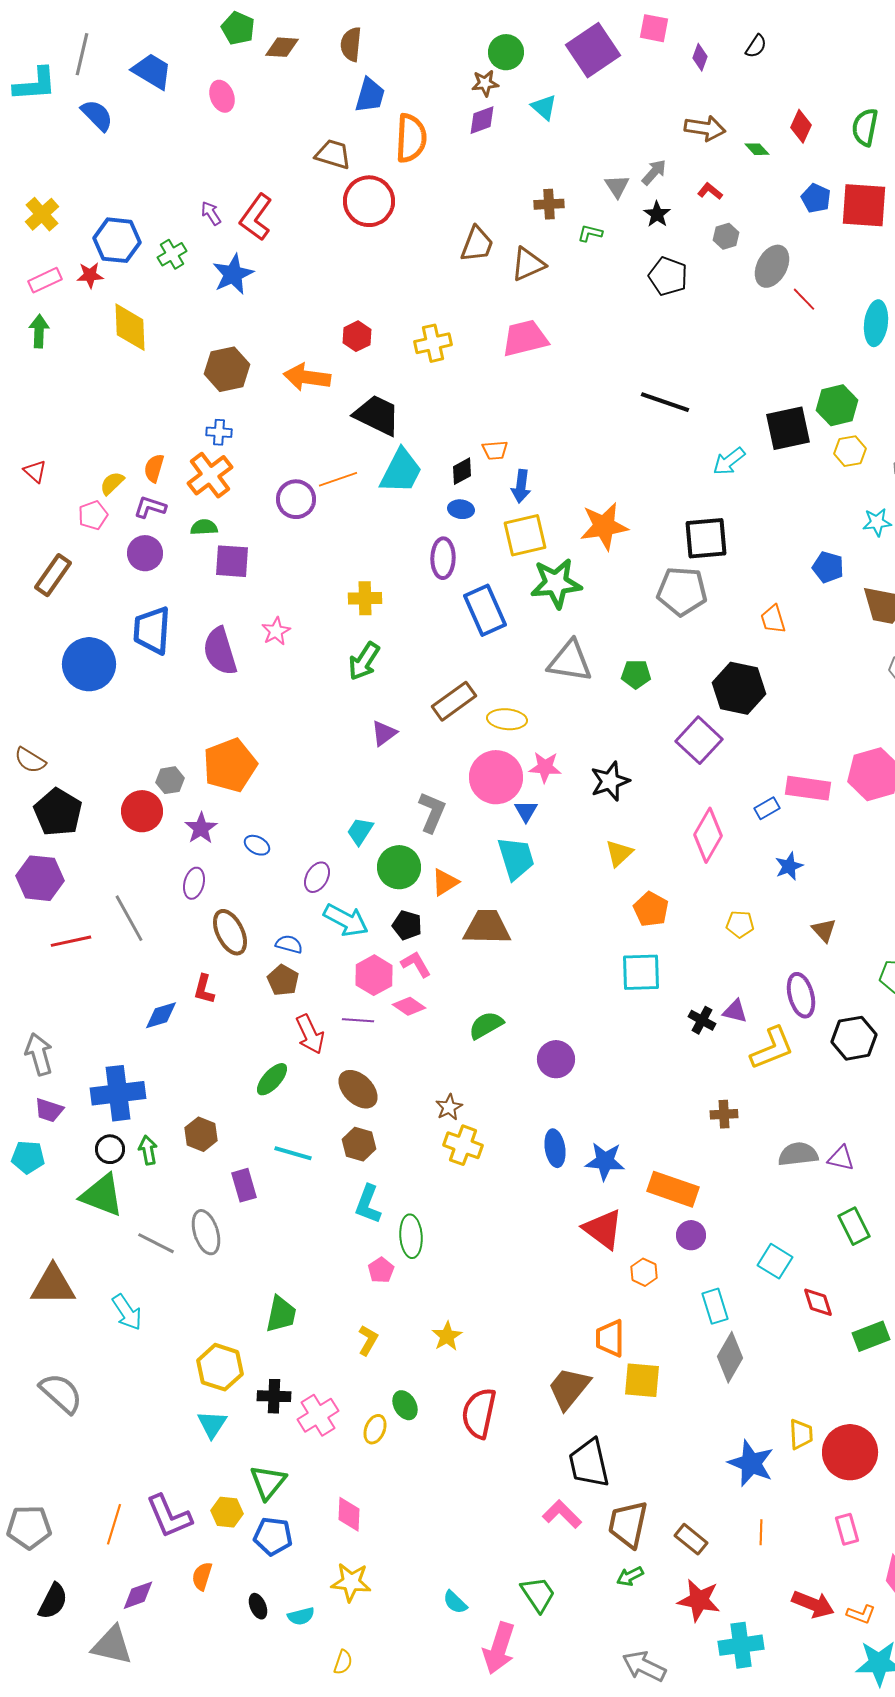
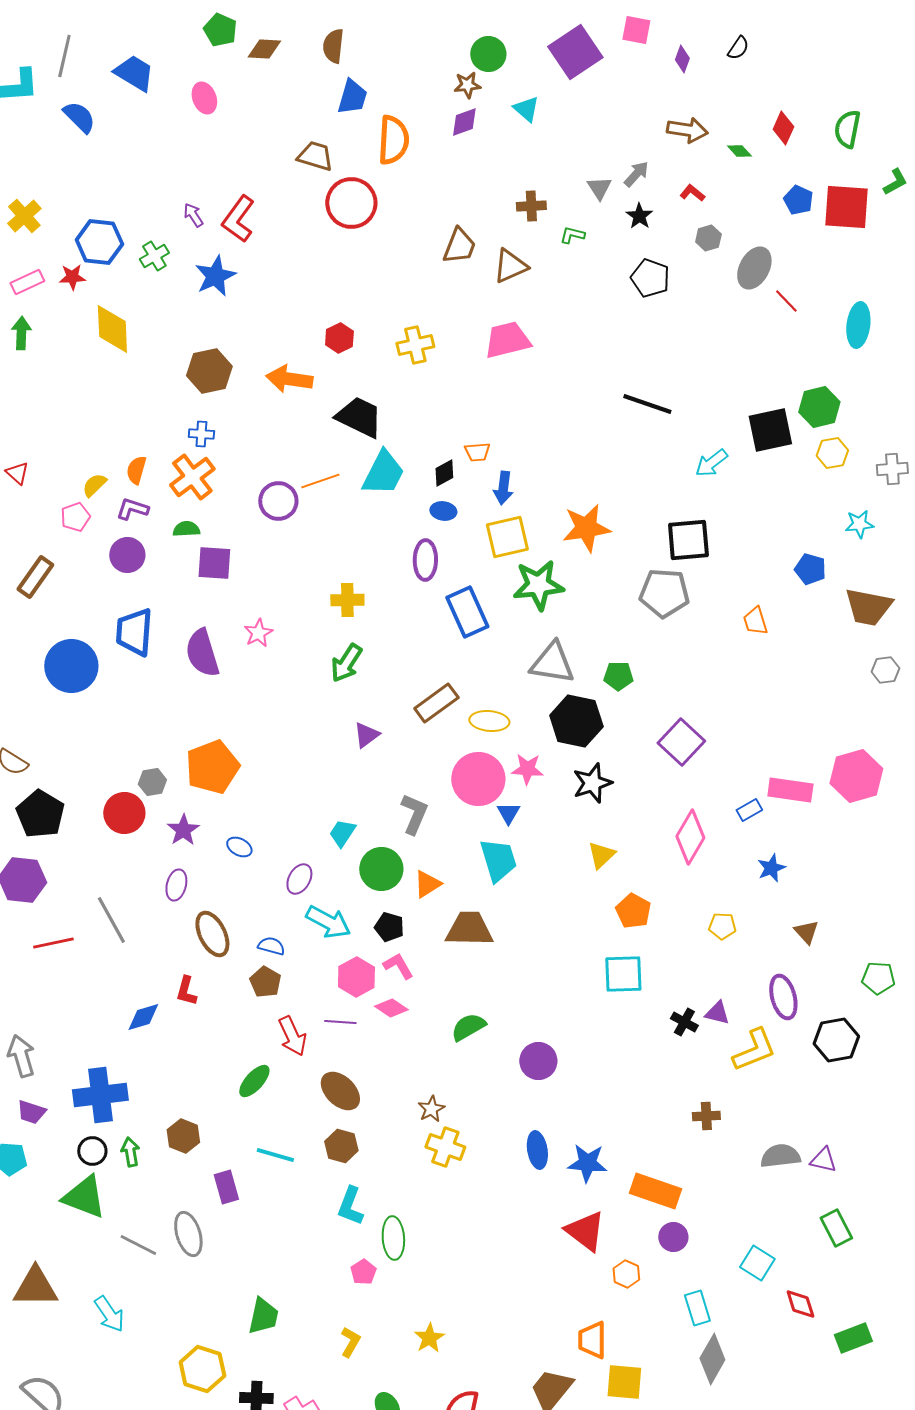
black hexagon: (739, 688) -> (576, 721), moved

